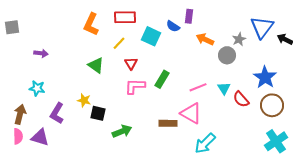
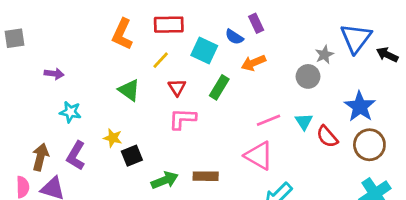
purple rectangle: (189, 16) -> (256, 23), turned -32
orange arrow: (205, 39) -> (253, 63), moved, turned -48
green rectangle: (162, 79) -> (219, 87), moved
cyan star: (37, 88) -> (70, 112), moved
black square: (98, 113) -> (132, 156), turned -35
brown arrow: (20, 114) -> (40, 157), moved
brown rectangle: (168, 123) -> (206, 176), moved

